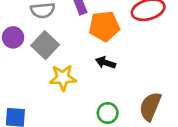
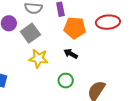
green circle: (108, 113) -> (66, 81), moved

